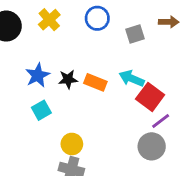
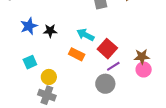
cyan arrow: (132, 78) -> (85, 35), moved
orange rectangle: (95, 82) -> (77, 54), moved
cyan square: (41, 110) -> (30, 62), moved

